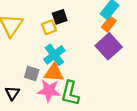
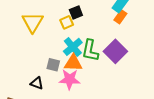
purple square: (109, 46) -> (115, 51), moved
black triangle: (12, 93) -> (37, 83), turned -40
green L-shape: (70, 93) -> (90, 50), moved

